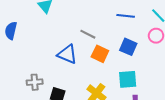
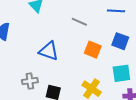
gray line: (88, 34) -> (79, 22), moved
blue triangle: (67, 54) -> (49, 51), moved

